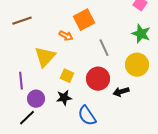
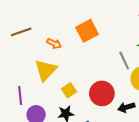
orange arrow: (66, 36) -> (54, 44), moved
gray line: (104, 48) -> (124, 61), moved
yellow square: (67, 76) -> (69, 90), turned 32

